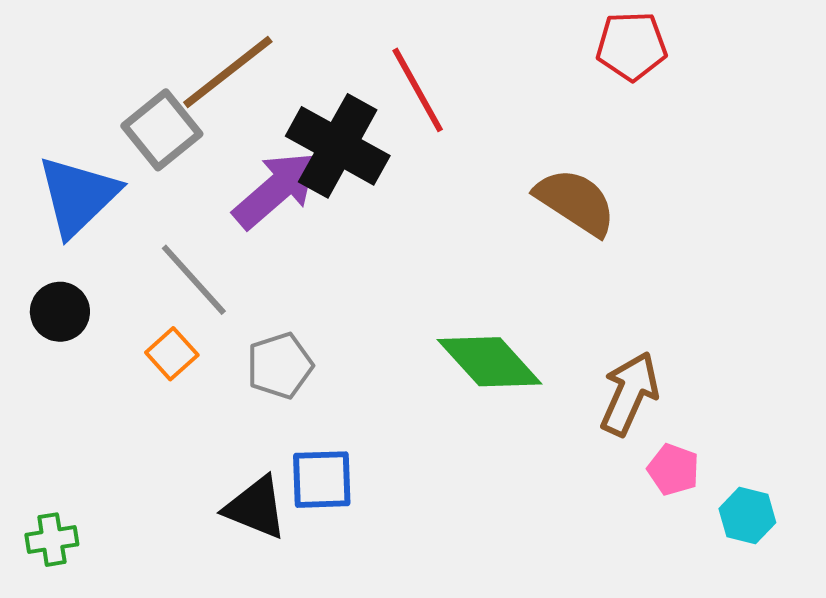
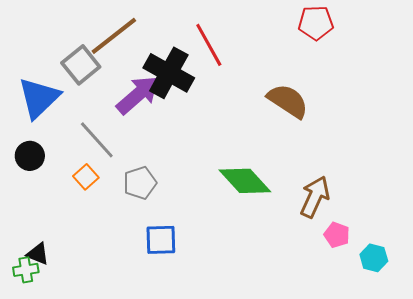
black triangle: (256, 508) -> (38, 254), moved, size x0.7

